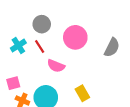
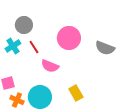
gray circle: (42, 24) -> (24, 25), moved
gray semicircle: (112, 48) -> (105, 48), turned 84

